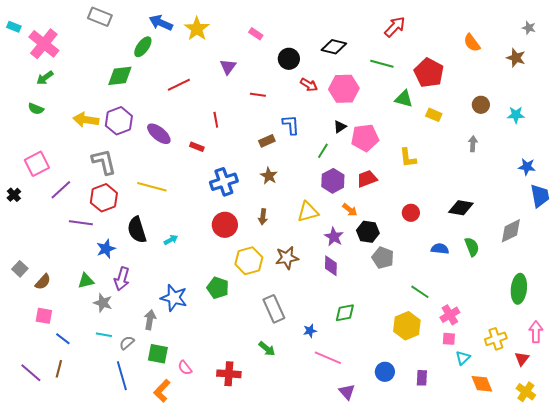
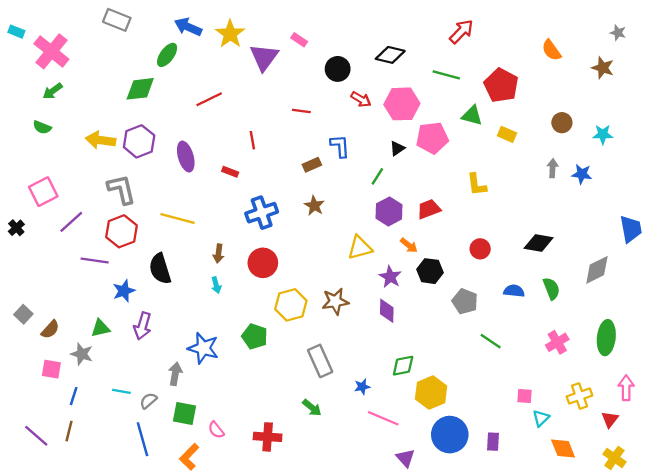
purple triangle: (228, 67) -> (264, 57), moved, size x1.5
purple ellipse: (159, 134) -> (186, 157), turned 35
pink pentagon: (365, 138) -> (432, 138), moved
blue star: (527, 167) -> (582, 174), moved
brown arrow: (263, 217) -> (218, 254), moved
cyan arrow: (171, 240) -> (216, 285), moved, turned 104
gray pentagon: (383, 258) -> (465, 301), moved
gray star: (103, 303) -> (82, 354), moved
pink cross: (450, 315) -> (557, 342), moved
yellow hexagon: (407, 326) -> (431, 393), moved
blue line: (63, 339) -> (74, 396), turned 70
blue circle: (385, 372) -> (450, 435), size x1.6

